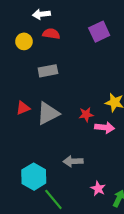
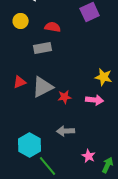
red semicircle: (51, 34) -> (53, 27), moved
red star: (86, 114) -> (65, 97), moved

